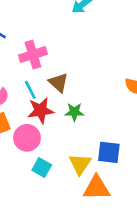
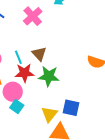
pink cross: (33, 55) -> (33, 16), moved, turned -30
green star: (74, 112) -> (49, 76), size x1.5
cyan square: (42, 168) -> (17, 106), moved

